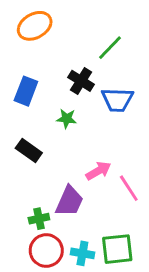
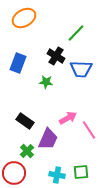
black rectangle: (29, 150) -> (25, 121), moved
green cross: (39, 219) -> (27, 151), turned -32
green square: (117, 249) -> (81, 172), size x0.7
red circle: (46, 251) -> (14, 173), moved

